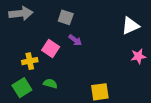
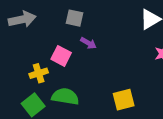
green semicircle: (50, 84) -> (65, 96), size x1.6

